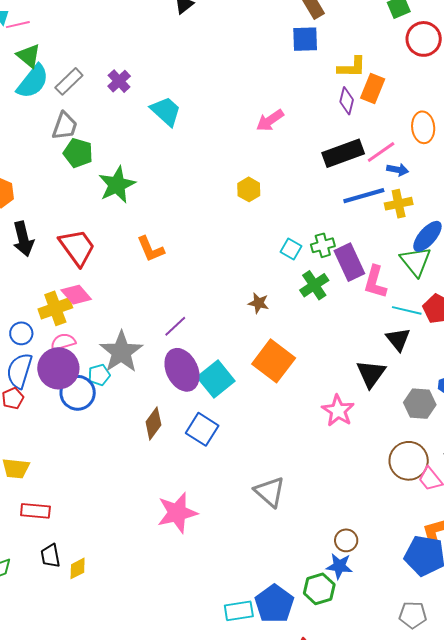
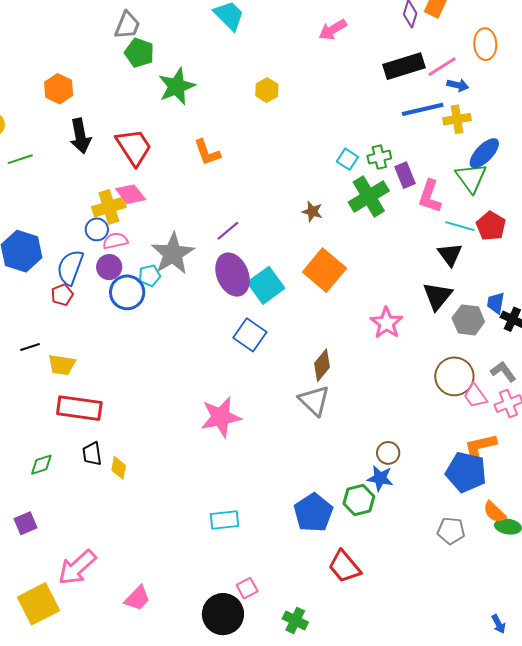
yellow hexagon: (249, 189) -> (267, 90), moved
purple rectangle: (349, 262) -> (405, 175), size x0.7
green cross: (314, 285) -> (369, 196), size x1.4
blue circle: (21, 333) -> (97, 229), moved
purple circle: (58, 368) -> (109, 267), size x0.6
black triangle: (371, 374) -> (437, 296), moved
brown diamond: (153, 423) -> (322, 365), moved
red rectangle: (35, 511) -> (79, 408), size x1.5
yellow diamond: (78, 568) -> (119, 468), turned -55
cyan rectangle: (239, 611) -> (225, 520), moved

